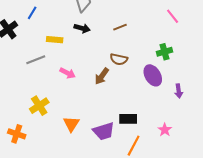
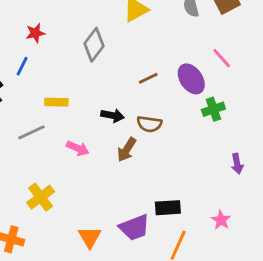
black arrow: (82, 28) -> (112, 116), moved
purple ellipse: (153, 75) -> (191, 79), moved
orange triangle: (71, 124) -> (90, 237), moved

